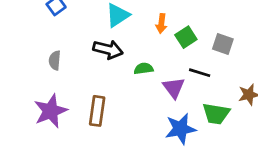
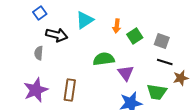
black arrow: (108, 49) -> (57, 35), moved
green semicircle: (144, 69) -> (104, 59), size x1.5
black line: (200, 73) -> (165, 62), moved

